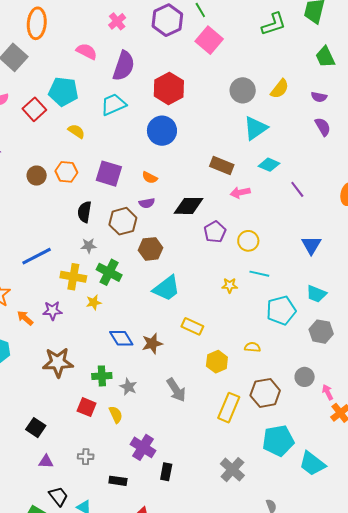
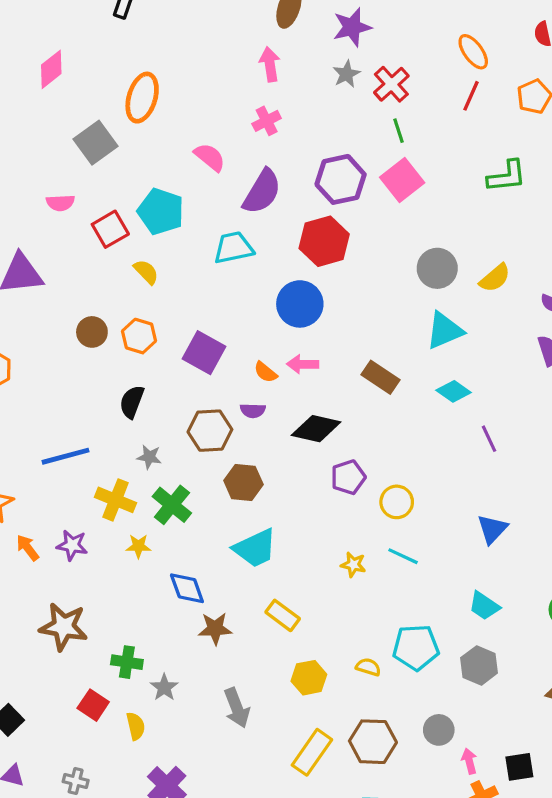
purple hexagon: (167, 20) -> (341, 179), moved
yellow semicircle: (76, 131) -> (146, 272), moved
pink arrow: (240, 192) -> (303, 364), moved
black semicircle: (84, 212) -> (132, 402), moved
cyan pentagon: (281, 310) -> (416, 647), moved
blue diamond: (121, 338) -> (187, 588), moved

